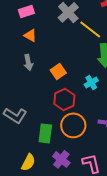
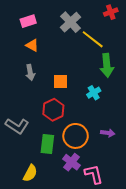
orange square: (58, 71) -> (60, 82), turned 35
red hexagon: (64, 99) -> (53, 110), moved
purple cross: (61, 159) -> (71, 162), moved

